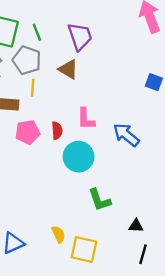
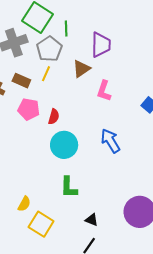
brown triangle: (68, 69) -> (81, 69), turned 36
pink L-shape: (86, 119) -> (104, 91), moved
yellow semicircle: (59, 234) -> (24, 204), turned 35

